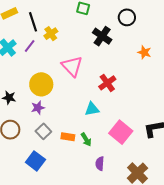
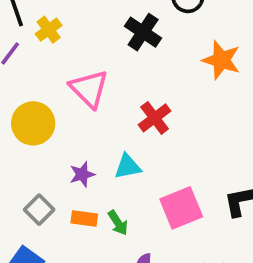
orange star: (144, 52) -> (221, 60), size x1.5
purple star: (38, 108) -> (82, 174), moved
pink square: (121, 132) -> (181, 208), turned 30

